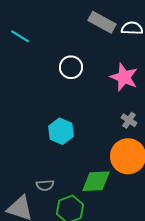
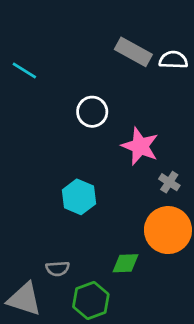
pink star: (124, 77) -> (140, 146), moved
green diamond: (96, 181) -> (125, 263), size x0.7

